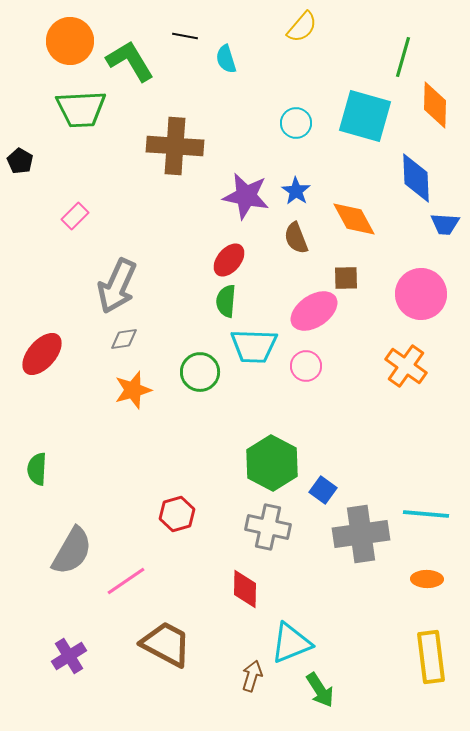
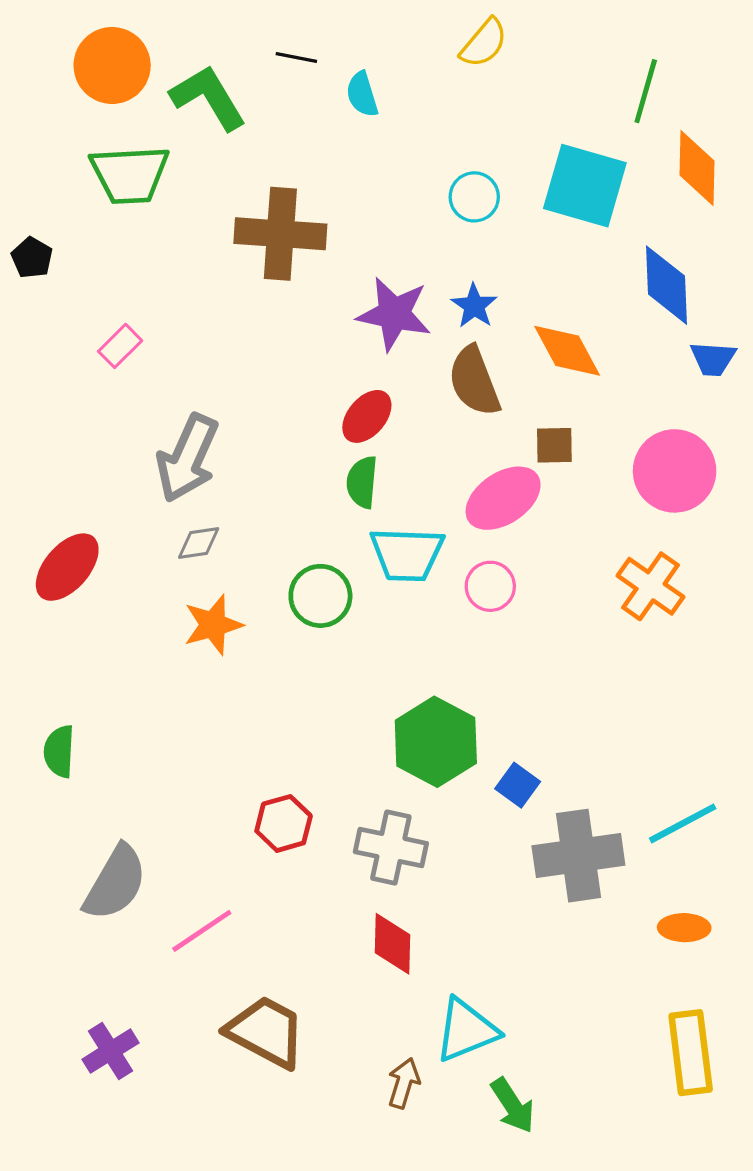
brown semicircle: (296, 238) -> (474, 381), size x1.4
cyan line: (426, 514) -> (683, 823), turned -33
gray cross: (268, 527) -> (391, 848), moved

